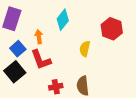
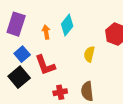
orange arrow: (39, 37) -> (46, 32), moved

